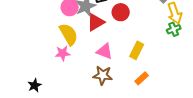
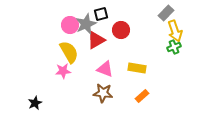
yellow rectangle: (137, 50) -> (137, 68), turned 72

